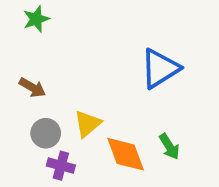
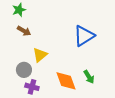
brown arrow: (32, 88) -> (24, 31), moved
yellow triangle: (88, 124) -> (40, 55), moved

